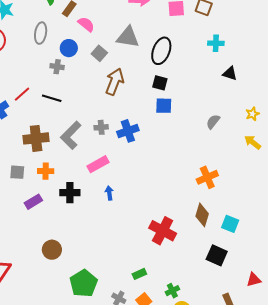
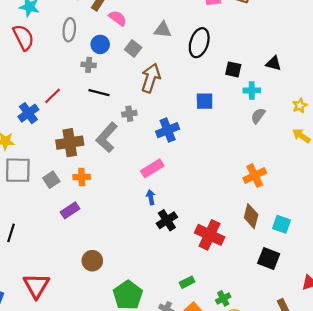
gray triangle: (128, 37) -> (163, 30), size x0.7
cyan cross: (216, 43) -> (252, 90), moved
black square: (160, 83) -> (233, 69), moved
black line: (52, 98) -> (99, 93), moved
gray cross: (101, 127) -> (129, 114), moved
pink rectangle: (98, 164) -> (152, 168), moved
gray square: (17, 172) -> (51, 180), turned -35
black cross: (70, 193) -> (167, 220), moved, turned -30

